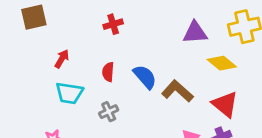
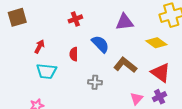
purple triangle: (195, 33) -> (125, 22), moved
blue semicircle: (145, 77) -> (100, 44), moved
gray cross: (109, 112) -> (95, 82), moved, turned 32

